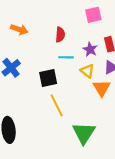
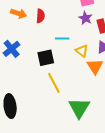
red semicircle: (60, 35) -> (40, 16), moved
purple star: (90, 49) -> (85, 18), moved

